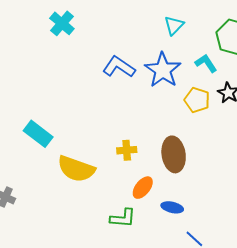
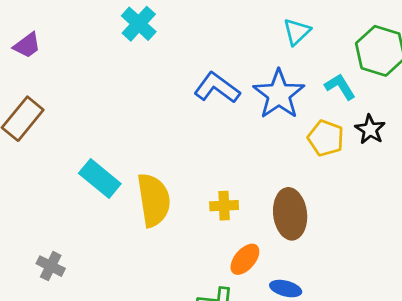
yellow semicircle: (76, 169) -> (154, 200), moved, turned -120

